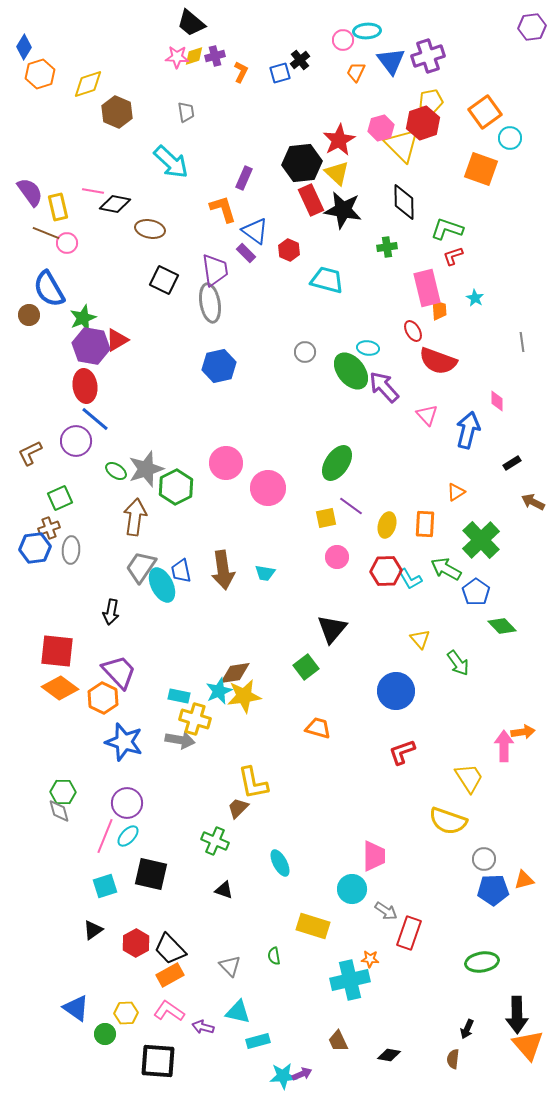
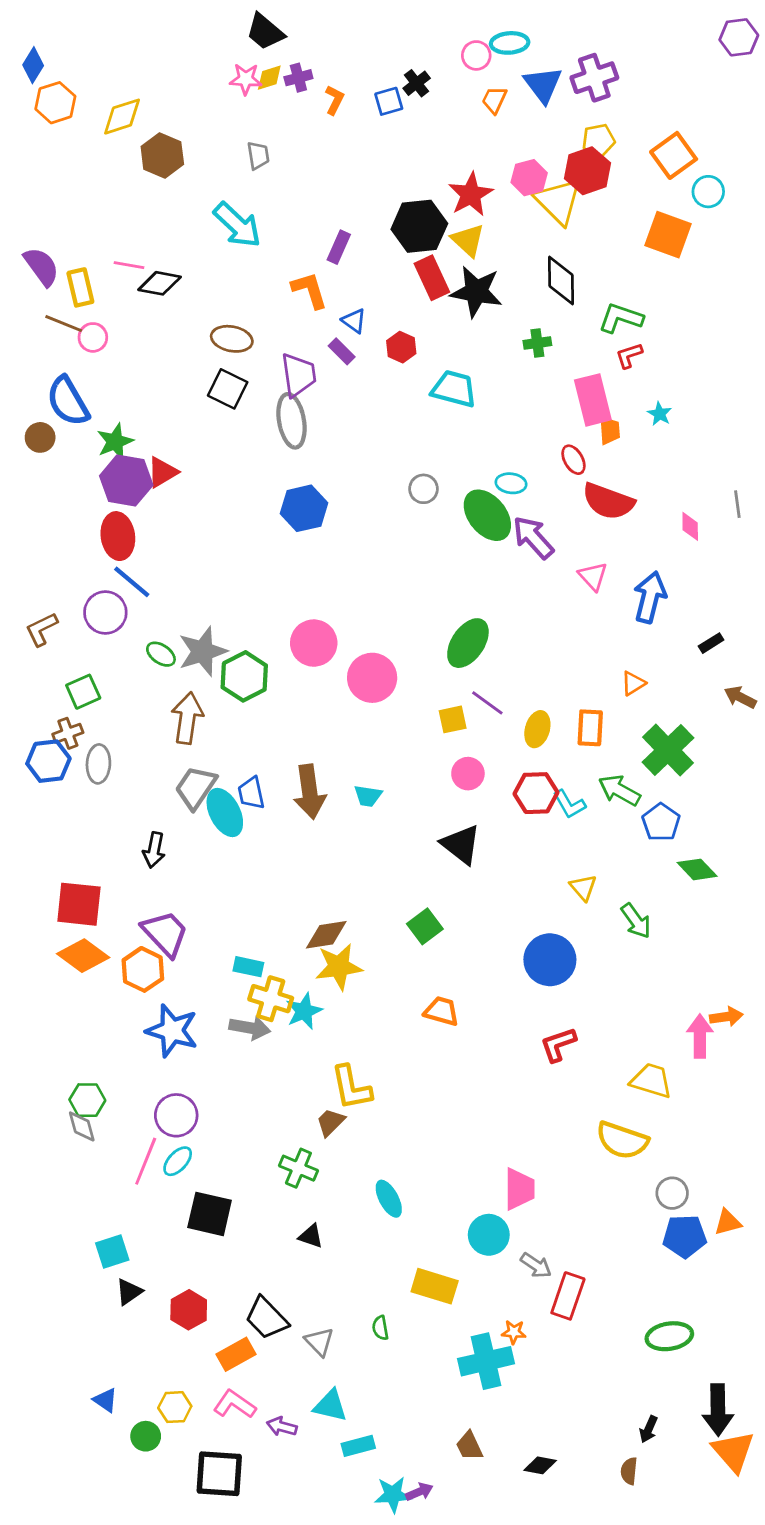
brown ellipse: (150, 229) -> (232, 339), moved
blue triangle: (255, 231) -> (354, 321), size x0.7
gray line: (522, 342) -> (737, 504), moved
pink diamond: (497, 401) -> (690, 526), moved
black triangle: (332, 629) -> (461, 844), moved, turned -32
cyan star: (219, 691) -> (304, 1011), moved
yellow trapezoid: (469, 778) -> (651, 1081), turned -40
cyan square: (105, 886) -> (112, 1251), moved
black trapezoid: (170, 949) -> (267, 1318), moved
blue triangle: (76, 1008) -> (105, 1400), size x0.7

